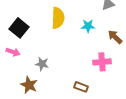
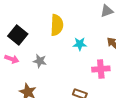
cyan star: (88, 26) -> (80, 44), moved
gray star: (42, 64) -> (40, 61), moved

